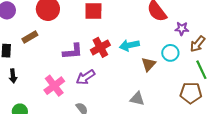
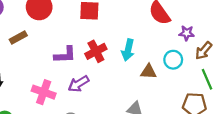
cyan arrow: (129, 45) -> (128, 50), turned -66
brown triangle: (149, 64) -> (149, 72), turned 49
pink cross: (54, 86) -> (44, 92), turned -35

